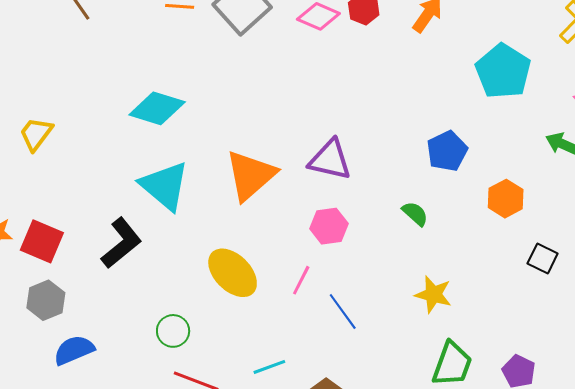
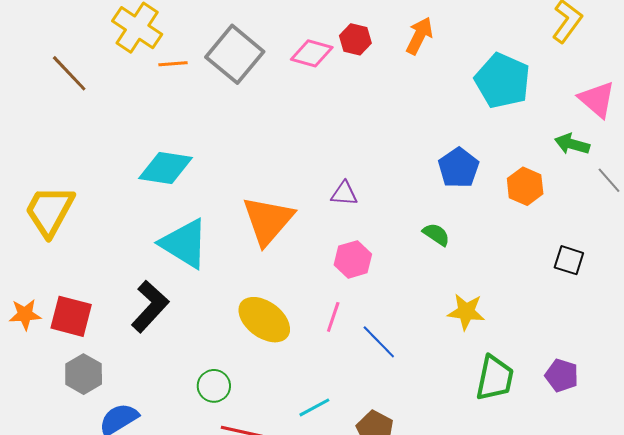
yellow trapezoid: (36, 134) -> (50, 211), size x1.5
purple triangle: (330, 160) -> (344, 194), size x0.6
orange hexagon: (506, 199) -> (525, 186), moved

